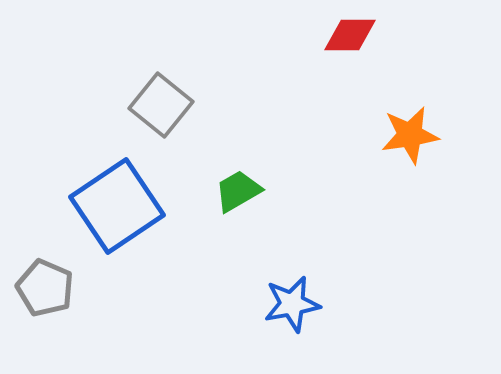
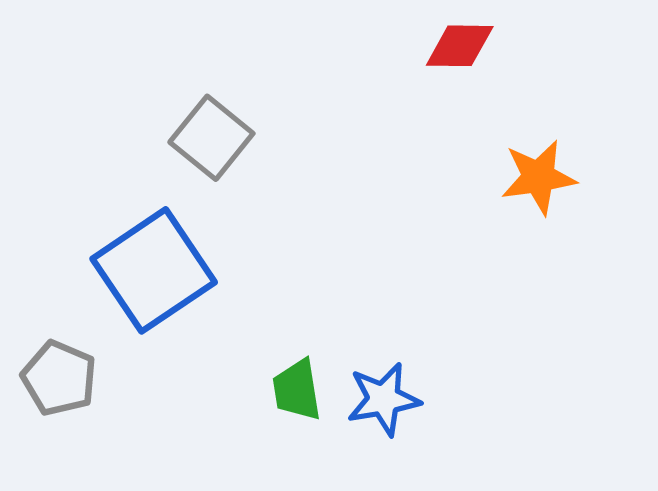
green trapezoid: (238, 191) -> (297, 390), moved, turned -69

